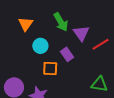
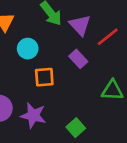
purple rectangle: (67, 54) -> (78, 59), moved

